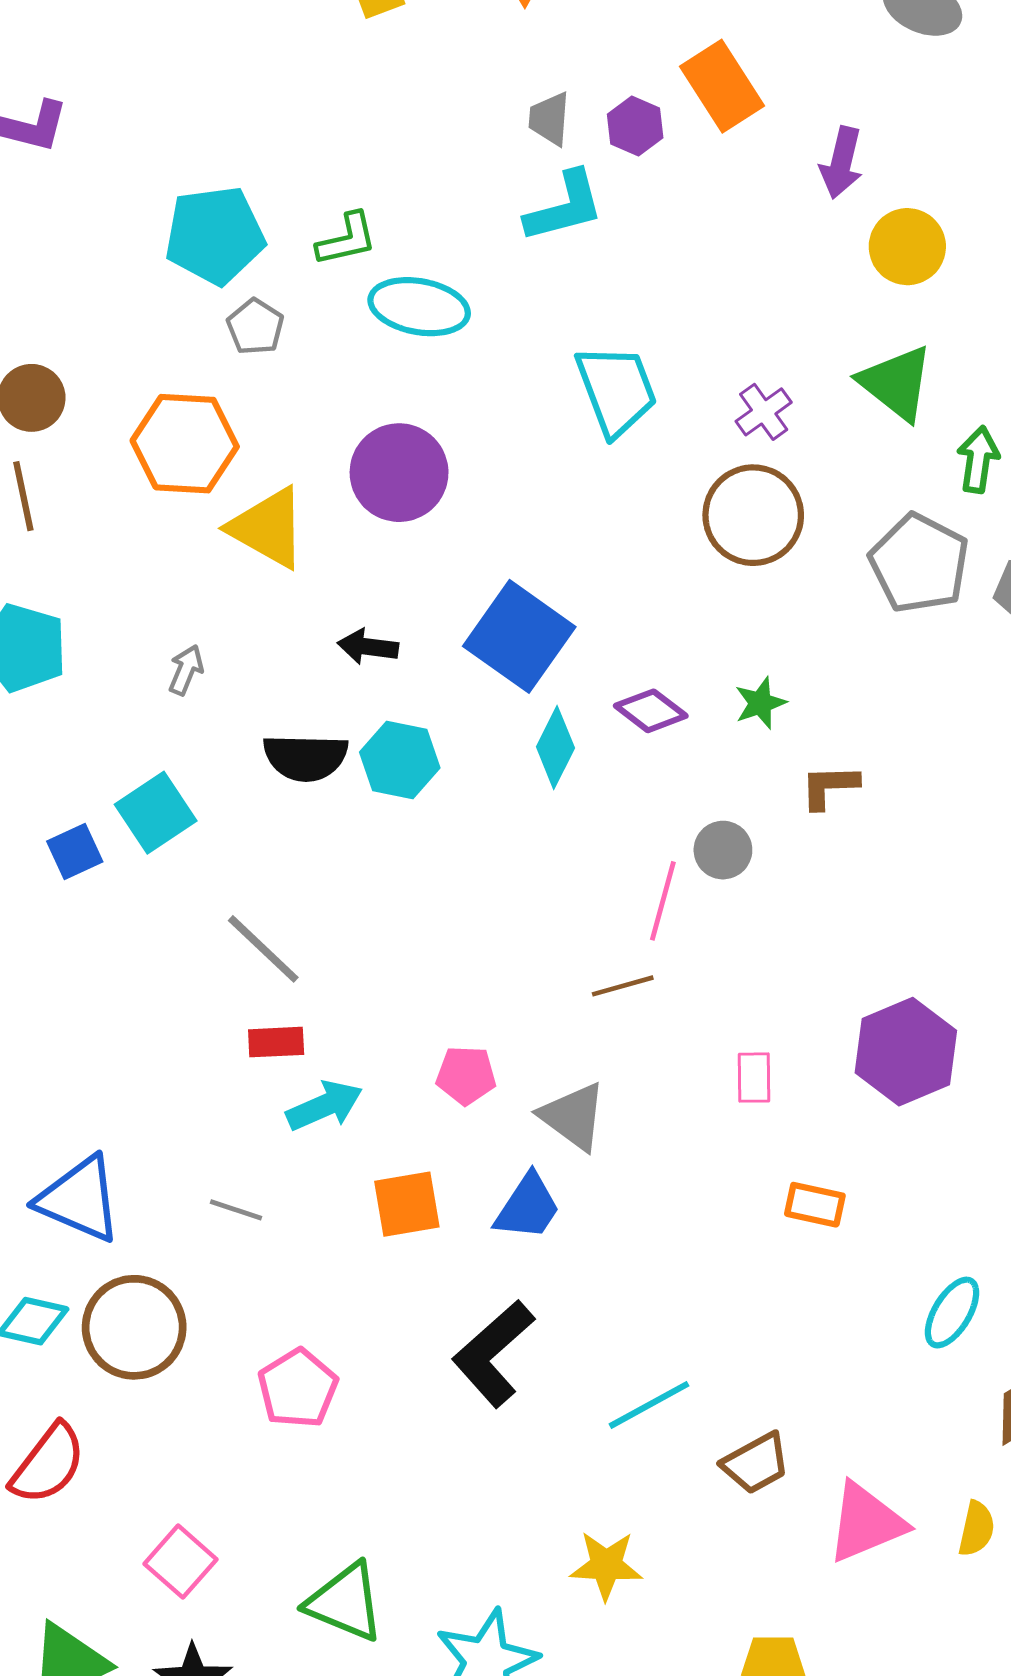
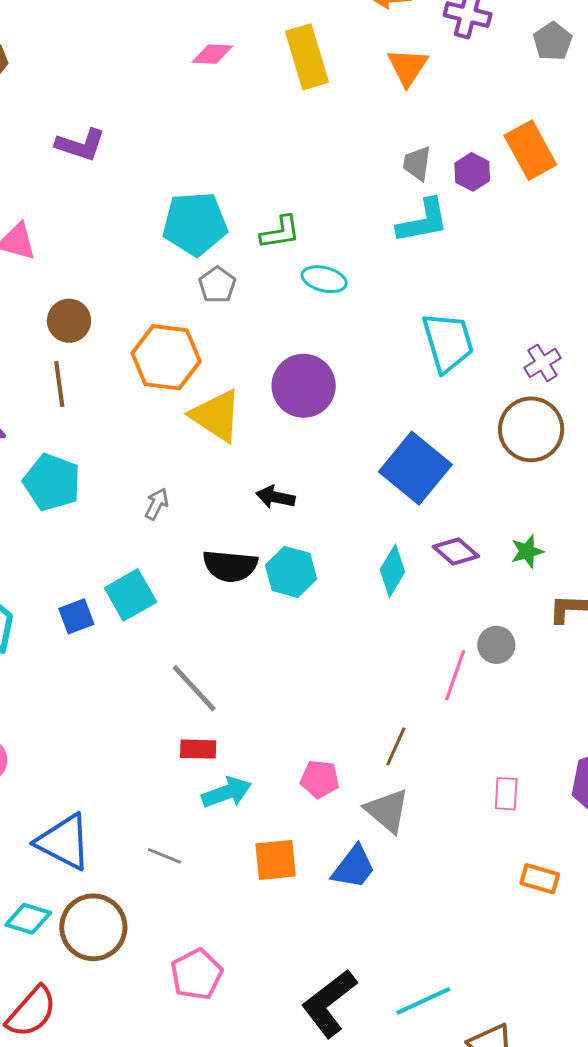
cyan ellipse: (419, 307) -> (324, 279), size x0.7
blue square: (519, 636) -> (415, 468), moved
brown line: (623, 986) -> (396, 746), moved, turned -54
black L-shape: (493, 1353) -> (329, 1003), moved

